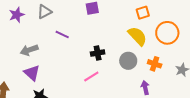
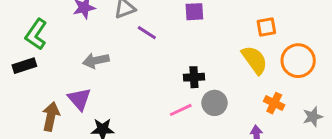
purple line: (62, 35) -> (147, 33), moved
gray circle: (128, 61) -> (215, 103), moved
purple triangle: (32, 73) -> (79, 99), moved

